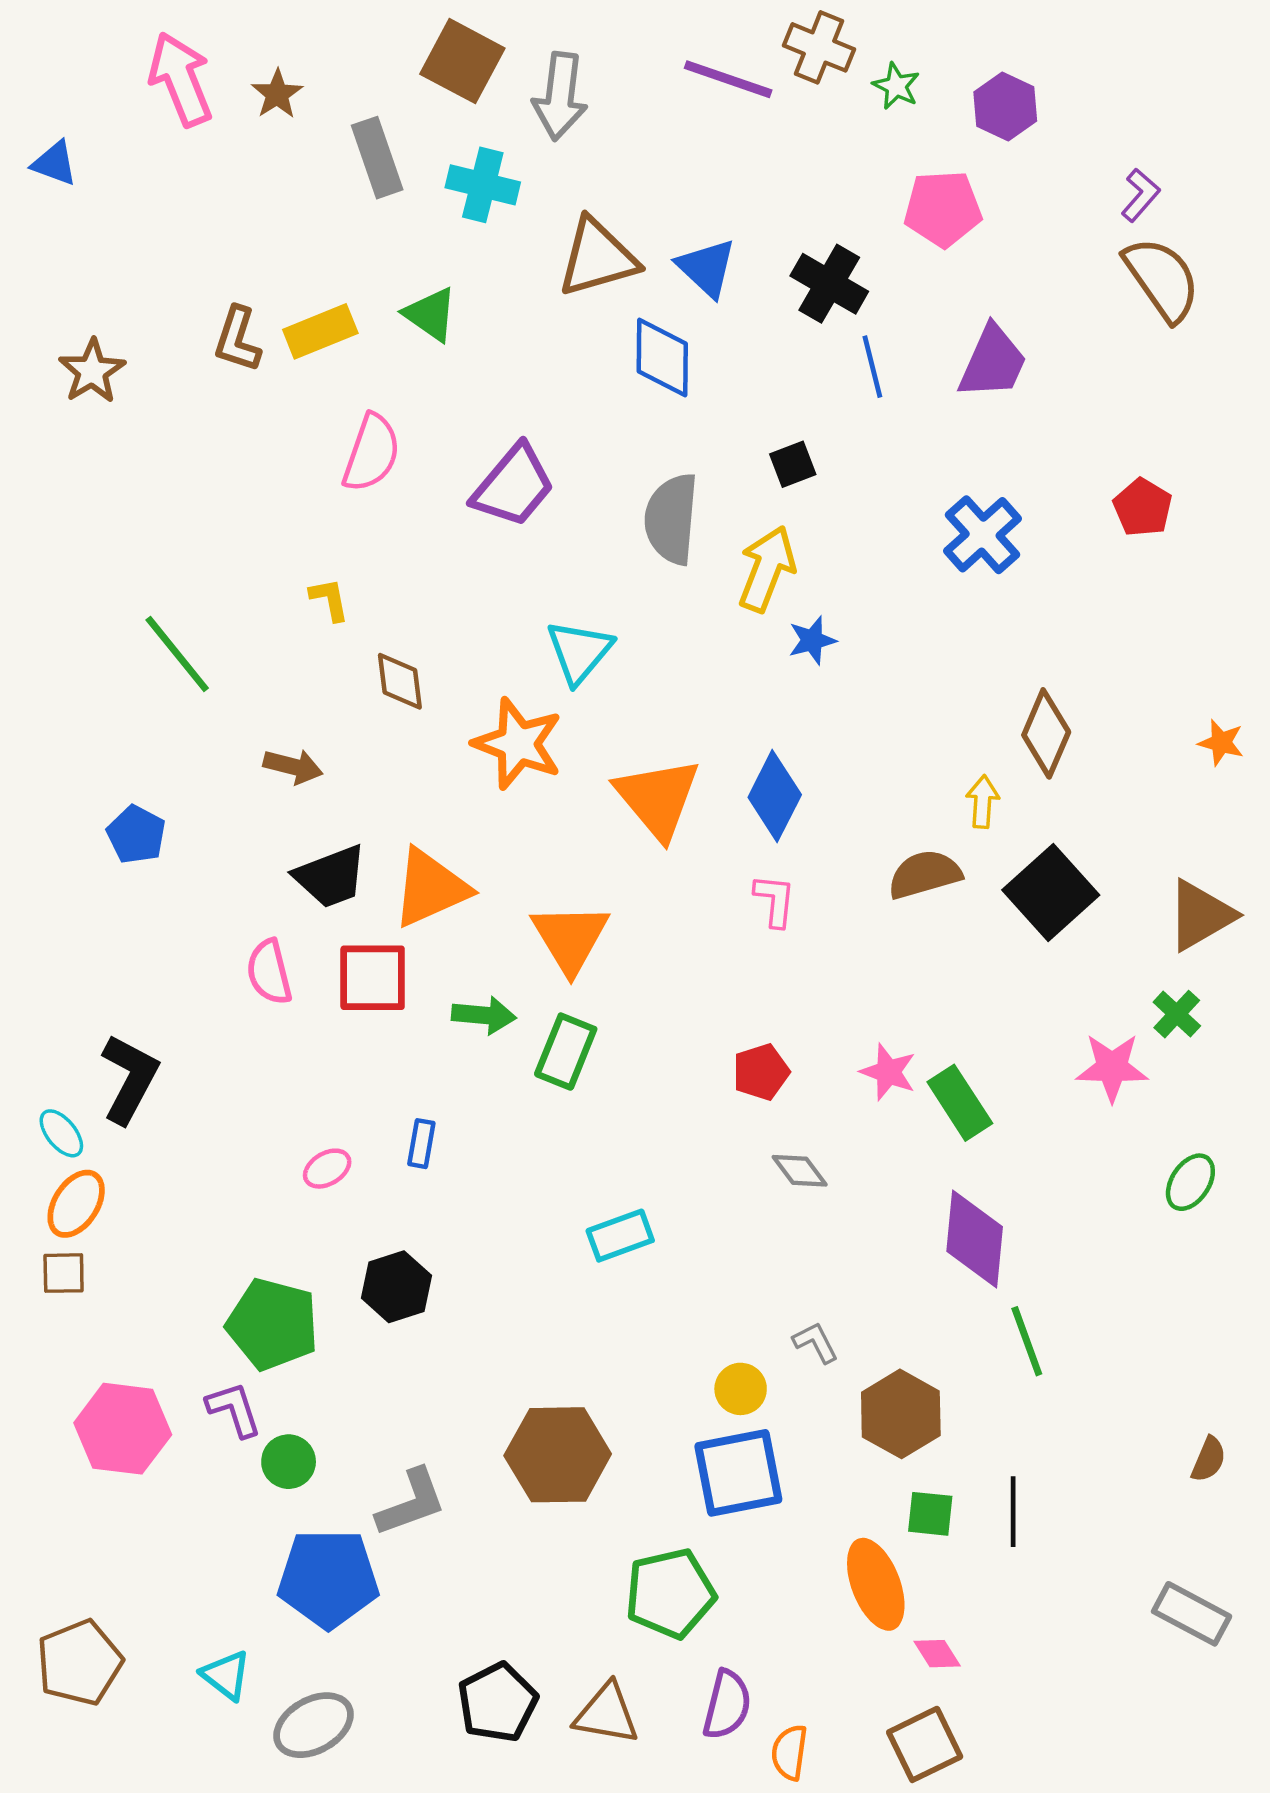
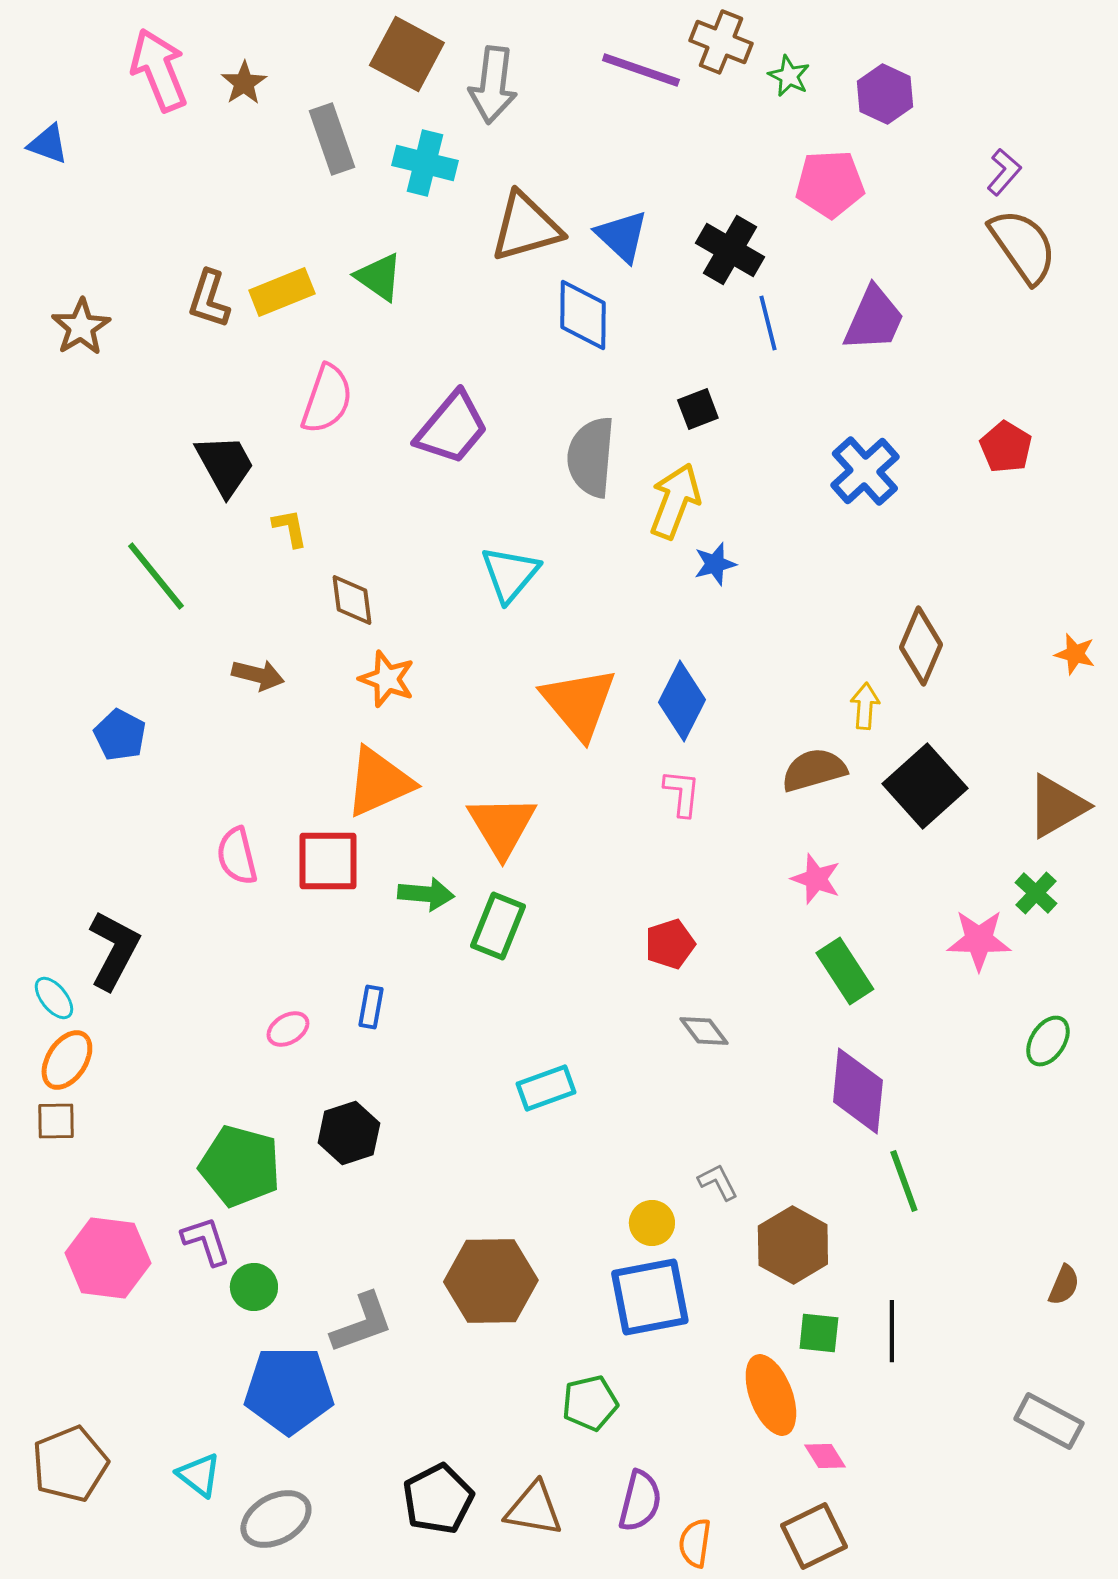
orange star: (518, 744) -> (387, 679), moved, size x0.7
black trapezoid: (331, 877) -> (225, 465), moved, turned -98
pink star: (888, 1072) -> (816, 879), moved
green pentagon: (670, 1593) -> (590, 1403), size x0.7

